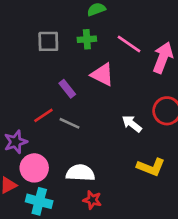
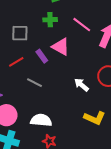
gray square: (48, 41) -> (20, 33), moved
purple rectangle: (67, 89) -> (42, 56), moved
red line: (43, 115) -> (16, 62), moved

